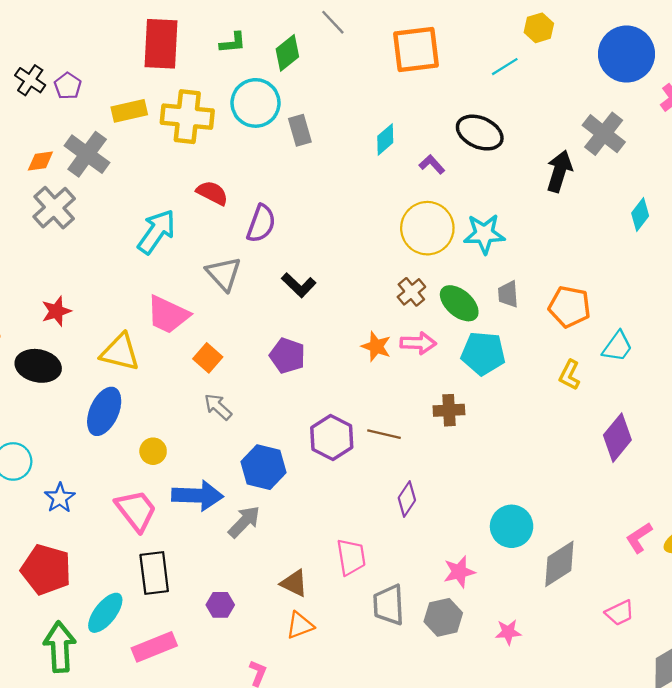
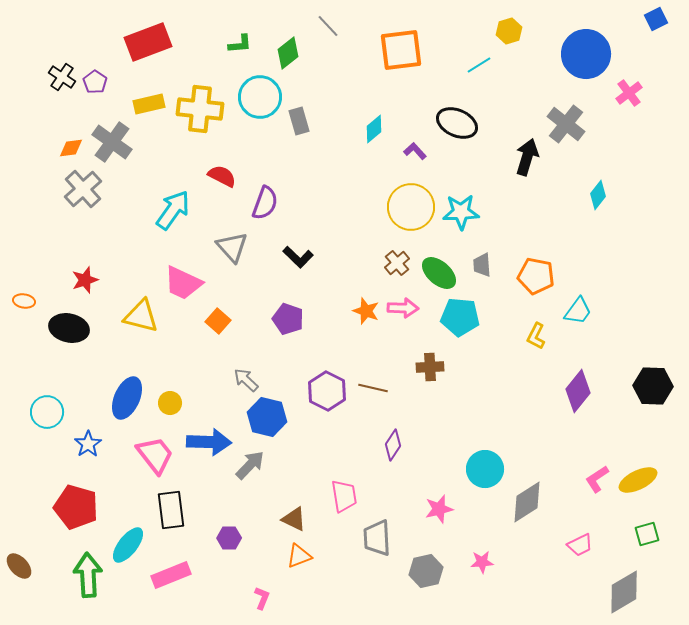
red rectangle: (161, 44) -> (148, 42), moved, turned 66
gray arrow: (218, 407) -> (246, 380), moved
blue ellipse: (104, 411) -> (127, 398), moved
gray hexagon: (443, 617) -> (426, 571), moved

